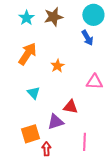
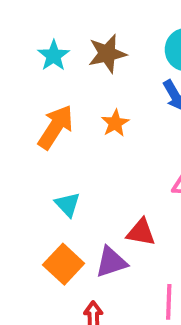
orange star: (57, 66) -> (115, 123), moved
orange square: (30, 134) -> (64, 264), moved, turned -30

